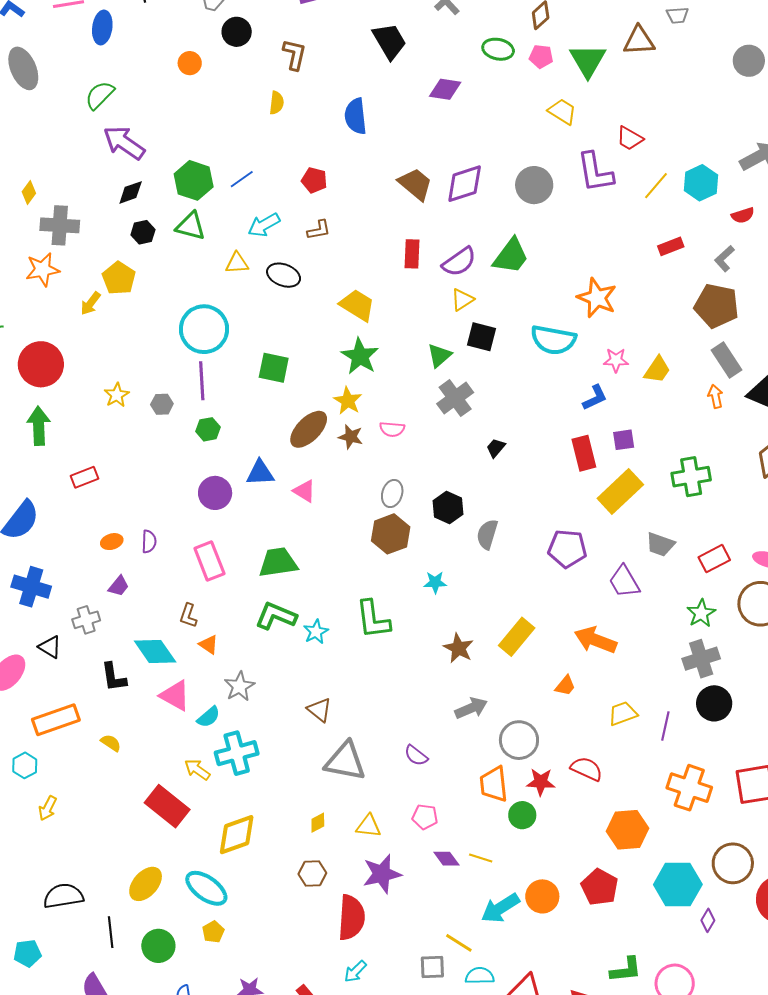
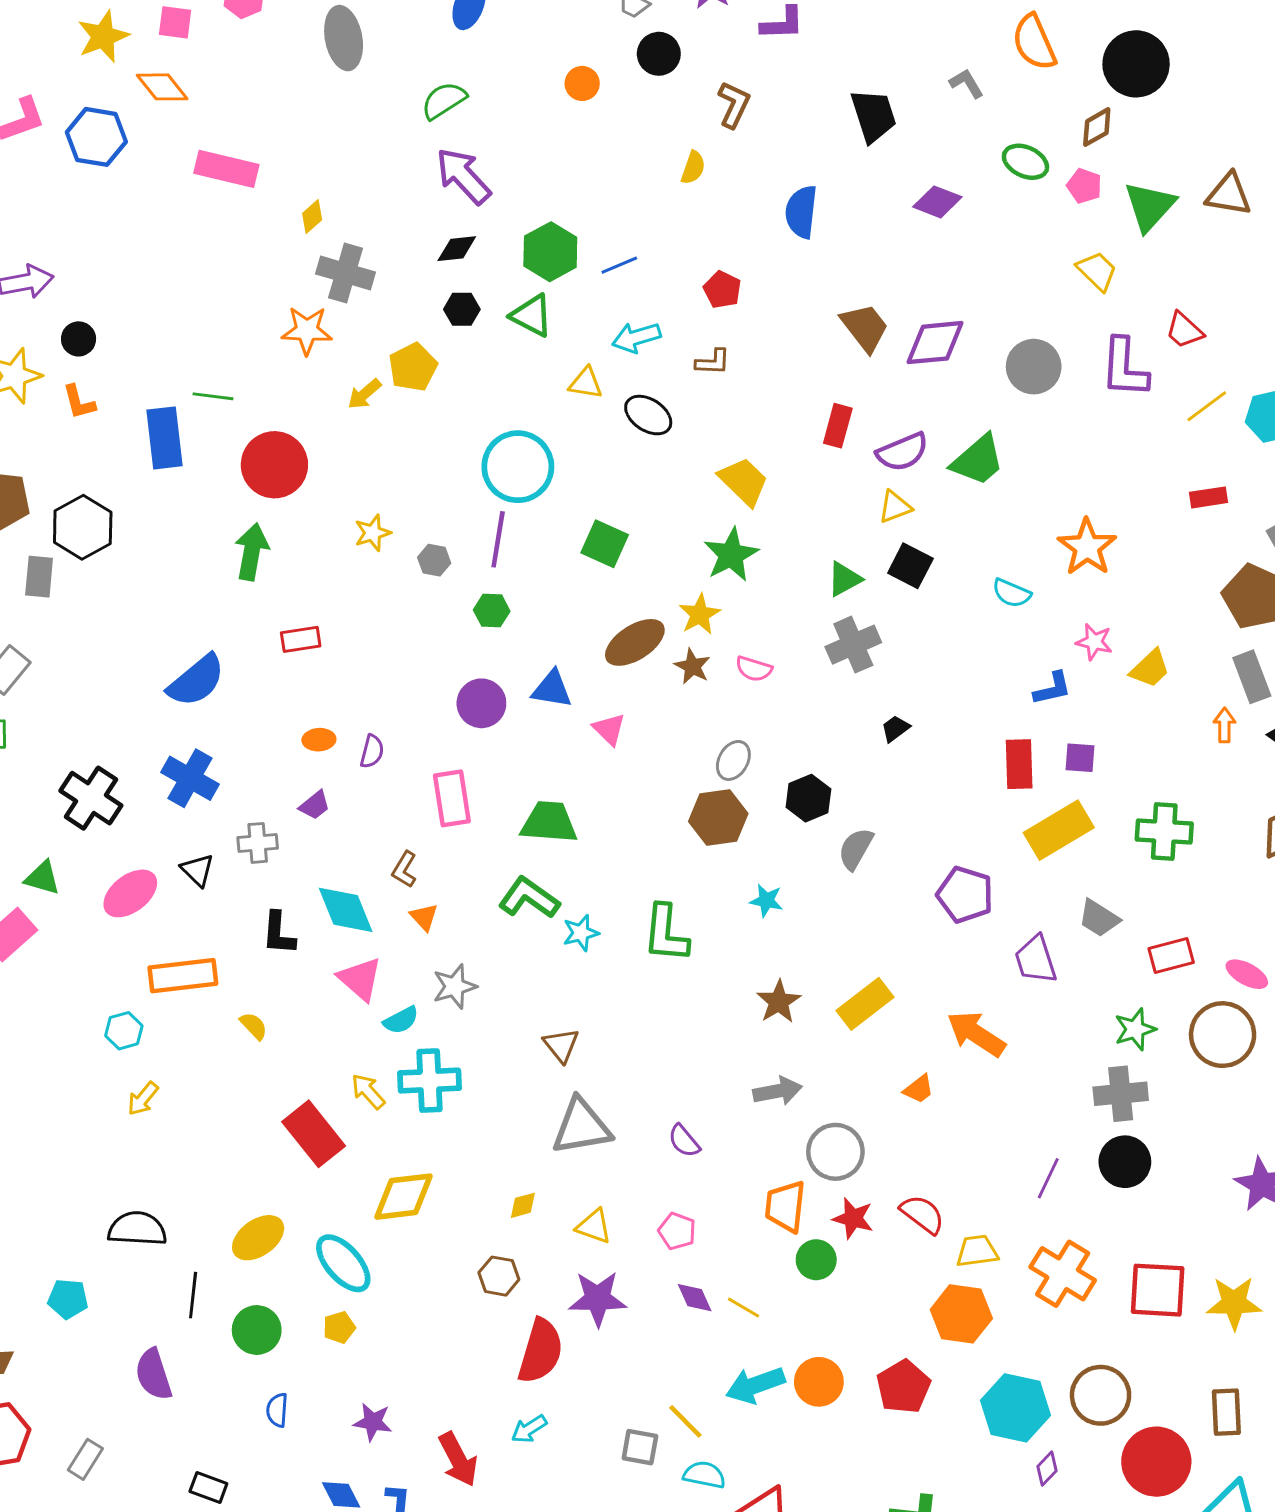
cyan semicircle: (553, 340) -> (1012, 593), size x0.6
yellow trapezoid: (623, 714) -> (977, 1251), moved
gray triangle: (345, 761) -> (581, 1127), turned -33

